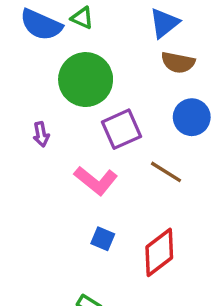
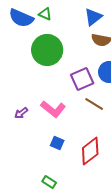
purple square: (122, 129) -> (82, 79), moved
purple arrow: (41, 134) -> (21, 113), moved, turned 64

